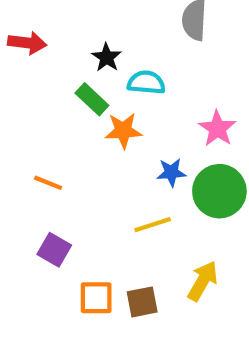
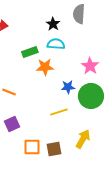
black star: (107, 57) -> (53, 24), moved
green rectangle: (92, 99) -> (30, 52), turned -63
purple square: (54, 250) -> (12, 124), turned 35

